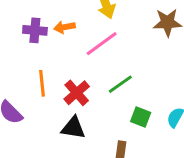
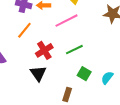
orange line: (42, 83) -> (24, 30), moved, turned 36
black triangle: (73, 128) -> (38, 73), turned 36

